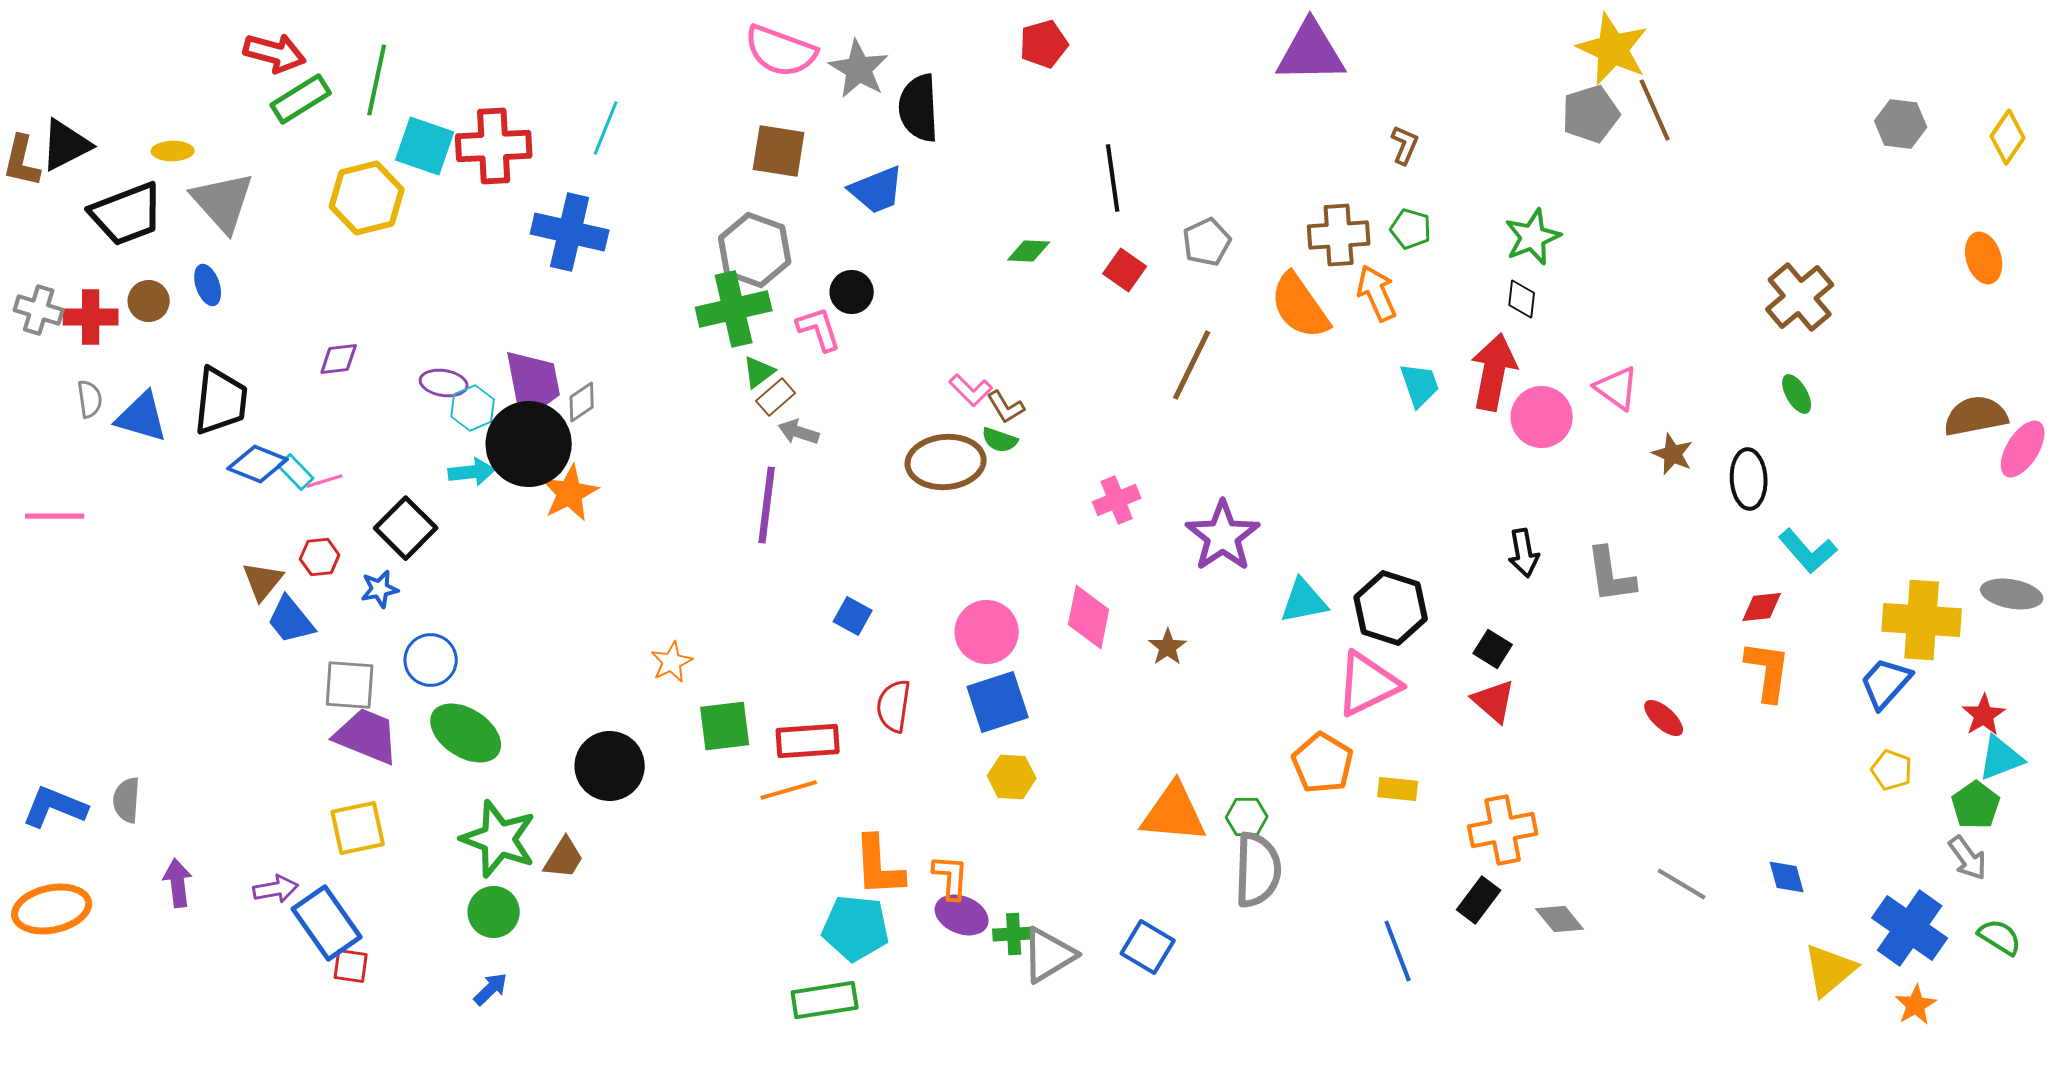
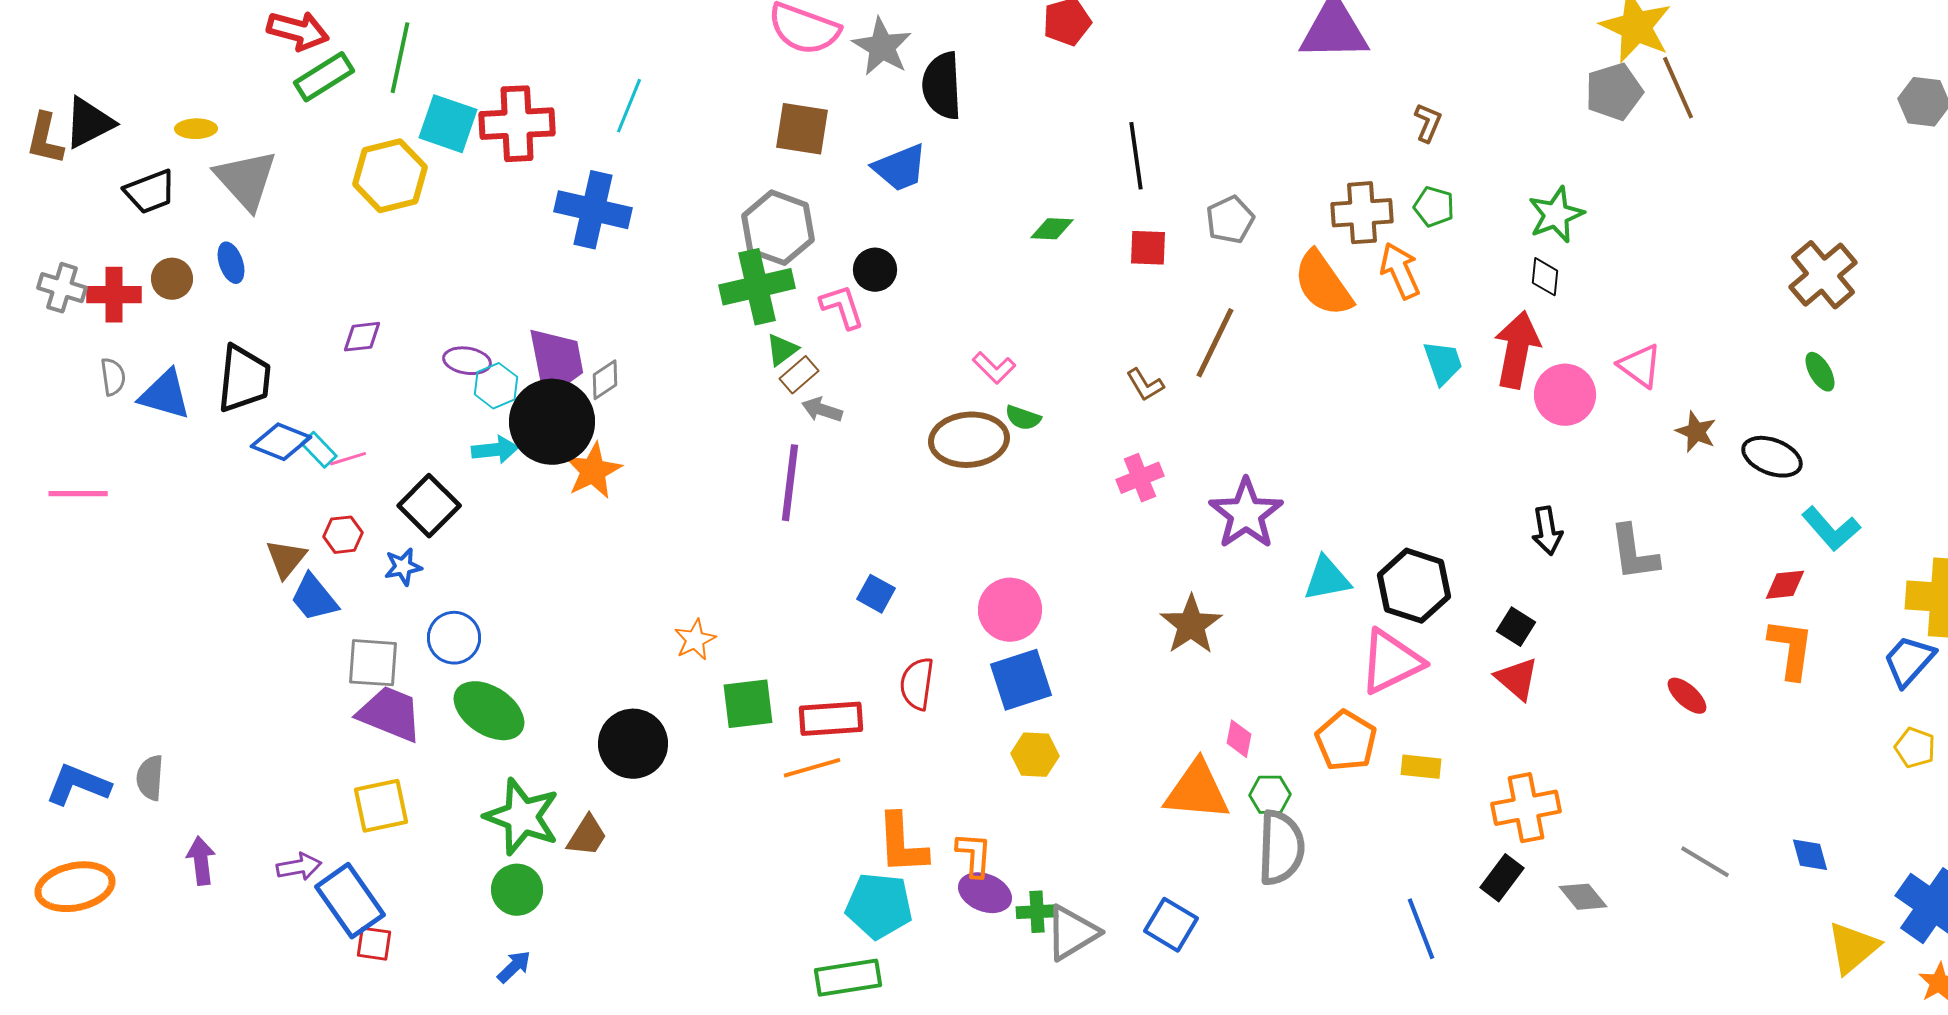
black trapezoid: (127, 214) -> (150, 192), size x0.7
red square: (1125, 270) -> (1148, 248), turned -33
brown L-shape: (1006, 407) -> (1145, 385), moved
black ellipse: (1749, 479) -> (1772, 457), turned -66
pink diamond: (1089, 617) -> (1239, 739), moved, size x0.6
brown star: (1168, 647) -> (1191, 625), size x1.6

